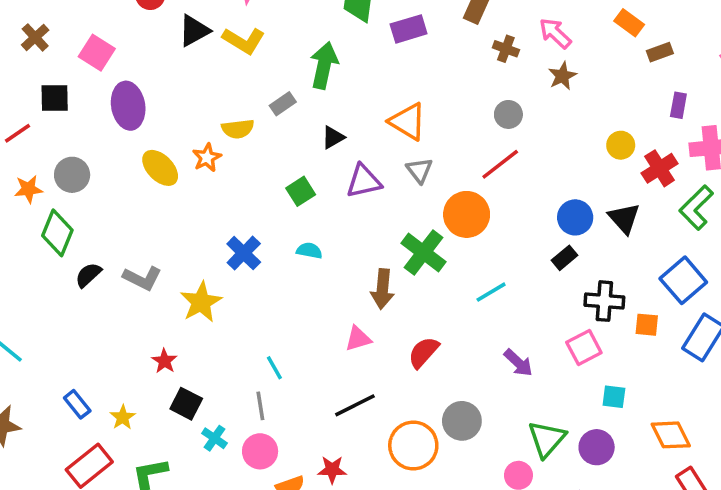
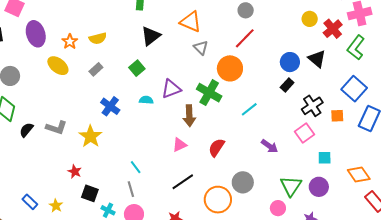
gray rectangle: (283, 104) -> (96, 69), moved
black triangle: (333, 137) -> (151, 36), size x1.5
orange star: (207, 158) -> (70, 42), moved
purple triangle: (364, 181) -> (171, 89), moved
black cross: (604, 301) -> (312, 106), turned -30

